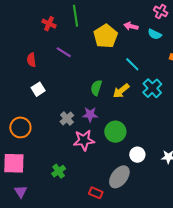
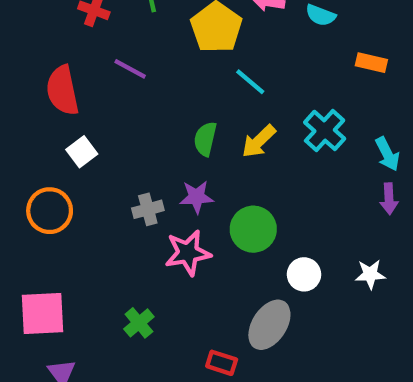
red semicircle: (31, 60) -> (62, 90), size x1.6
cyan line: (132, 64) -> (250, 82), moved
gray cross: (67, 118) -> (148, 209), turned 32
orange circle: (20, 127) -> (50, 211), moved

